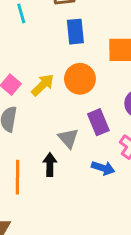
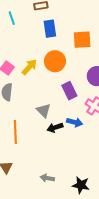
gray triangle: (68, 138) -> (43, 110), moved
black arrow: (50, 165) -> (55, 128), moved, turned -105

